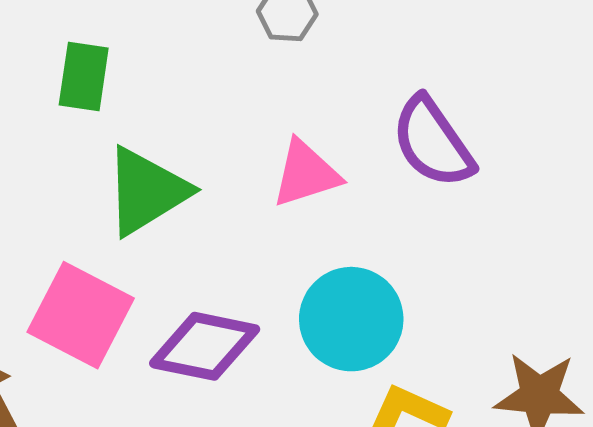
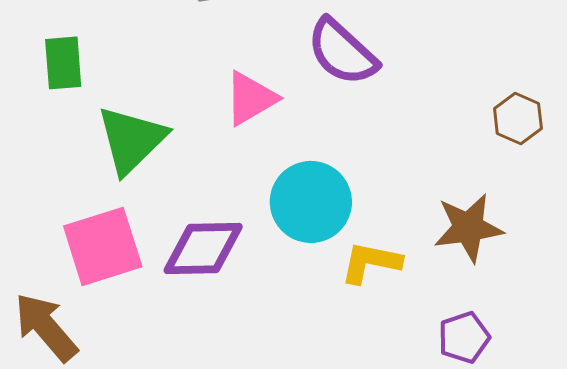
pink square: (81, 315) -> (103, 246), turned -32

